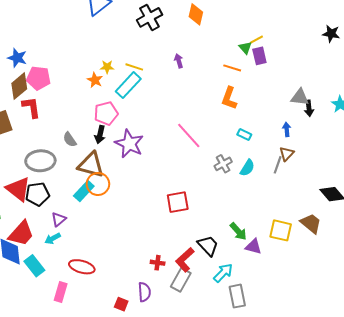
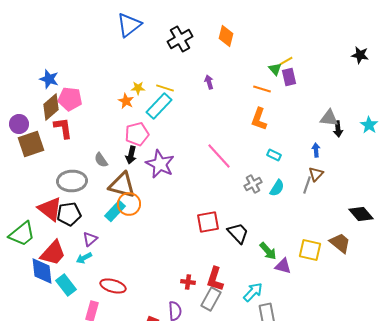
black trapezoid: (208, 246) -> (238, 233), moved
red L-shape: (185, 260) -> (215, 279), turned -30

